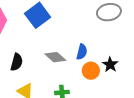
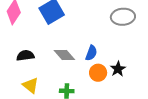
black semicircle: (17, 62) -> (25, 56), turned -120

